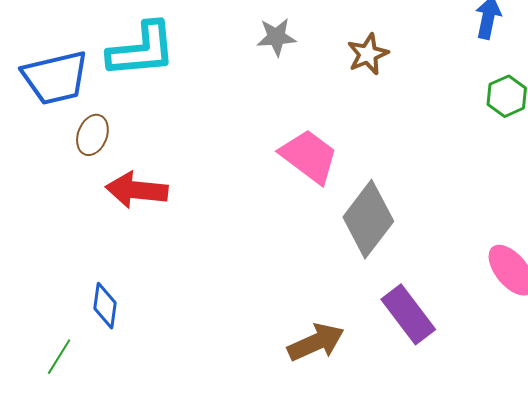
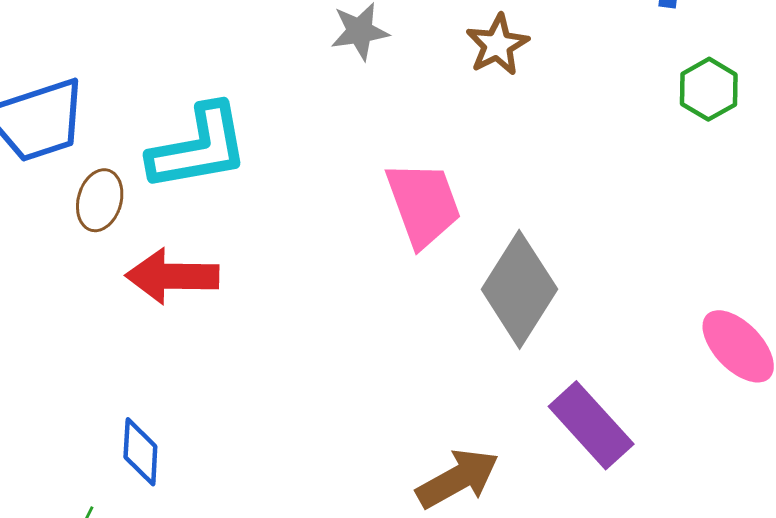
cyan L-shape: (142, 50) -> (199, 148), moved
pink trapezoid: (309, 156) -> (423, 204), turned 38

